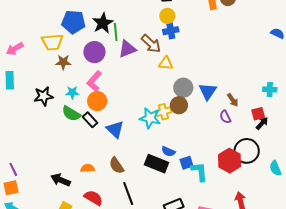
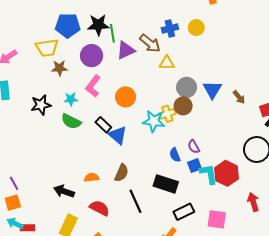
yellow circle: (167, 16) -> (196, 28), moved
black star: (103, 23) -> (98, 25), turned 30
orange circle: (97, 101) -> (126, 97), moved
purple semicircle: (225, 117) -> (194, 147), moved
black rectangle: (90, 120) -> (103, 125), moved
blue semicircle: (168, 151) -> (175, 155), turned 48
red hexagon: (229, 161) -> (227, 173), moved
black rectangle: (156, 164) -> (166, 184), moved
brown semicircle: (116, 165) -> (122, 173), turned -120

